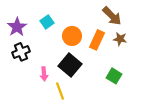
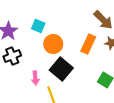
cyan square: (47, 22) -> (38, 26), turned -32
orange circle: (72, 36) -> (53, 44), moved

